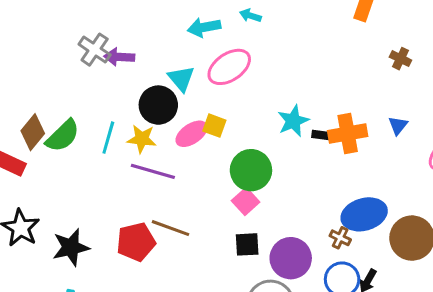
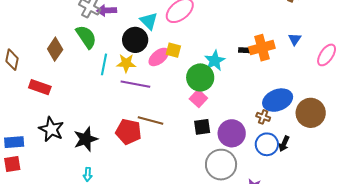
cyan star: (293, 121) -> (215, 61), moved
brown diamond: (33, 132) -> (55, 49), moved
green semicircle: (63, 136) -> (86, 37), moved, turned -75
red pentagon: (136, 242) -> (128, 132), turned 30

